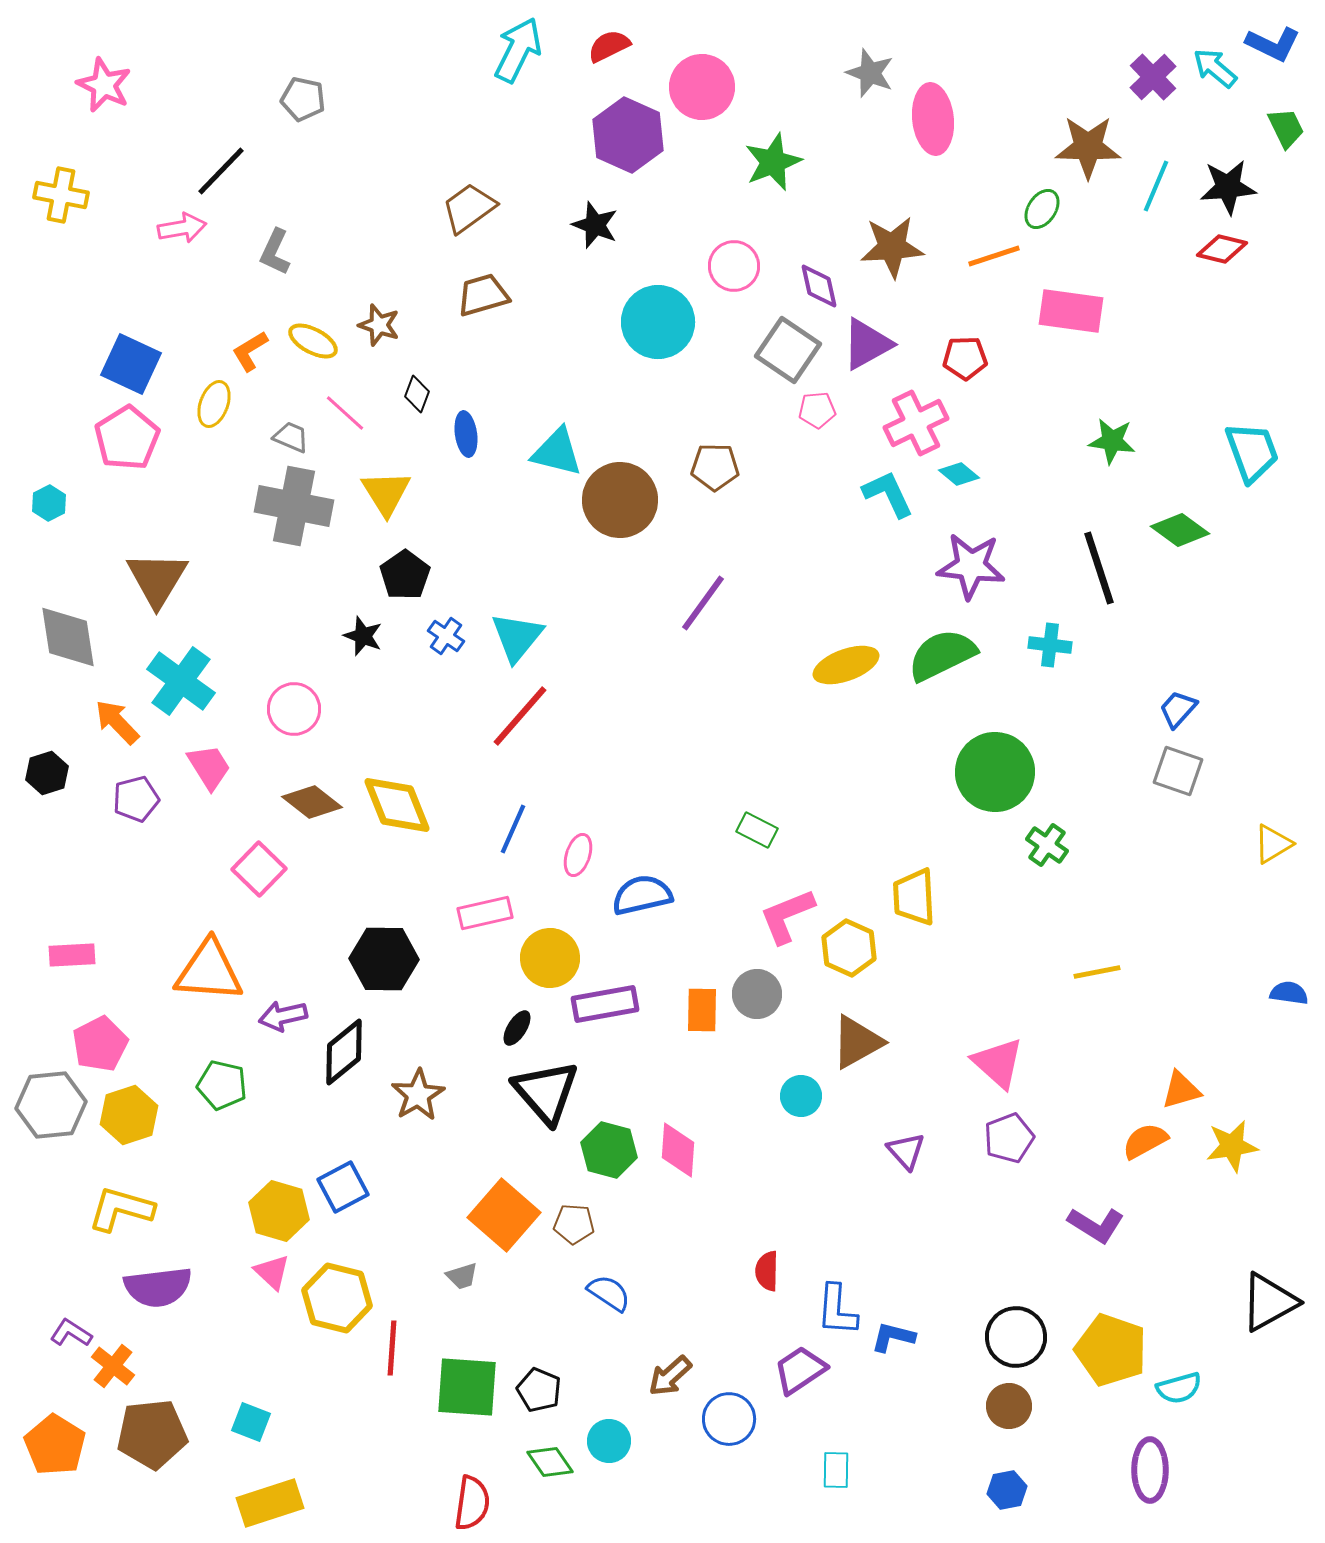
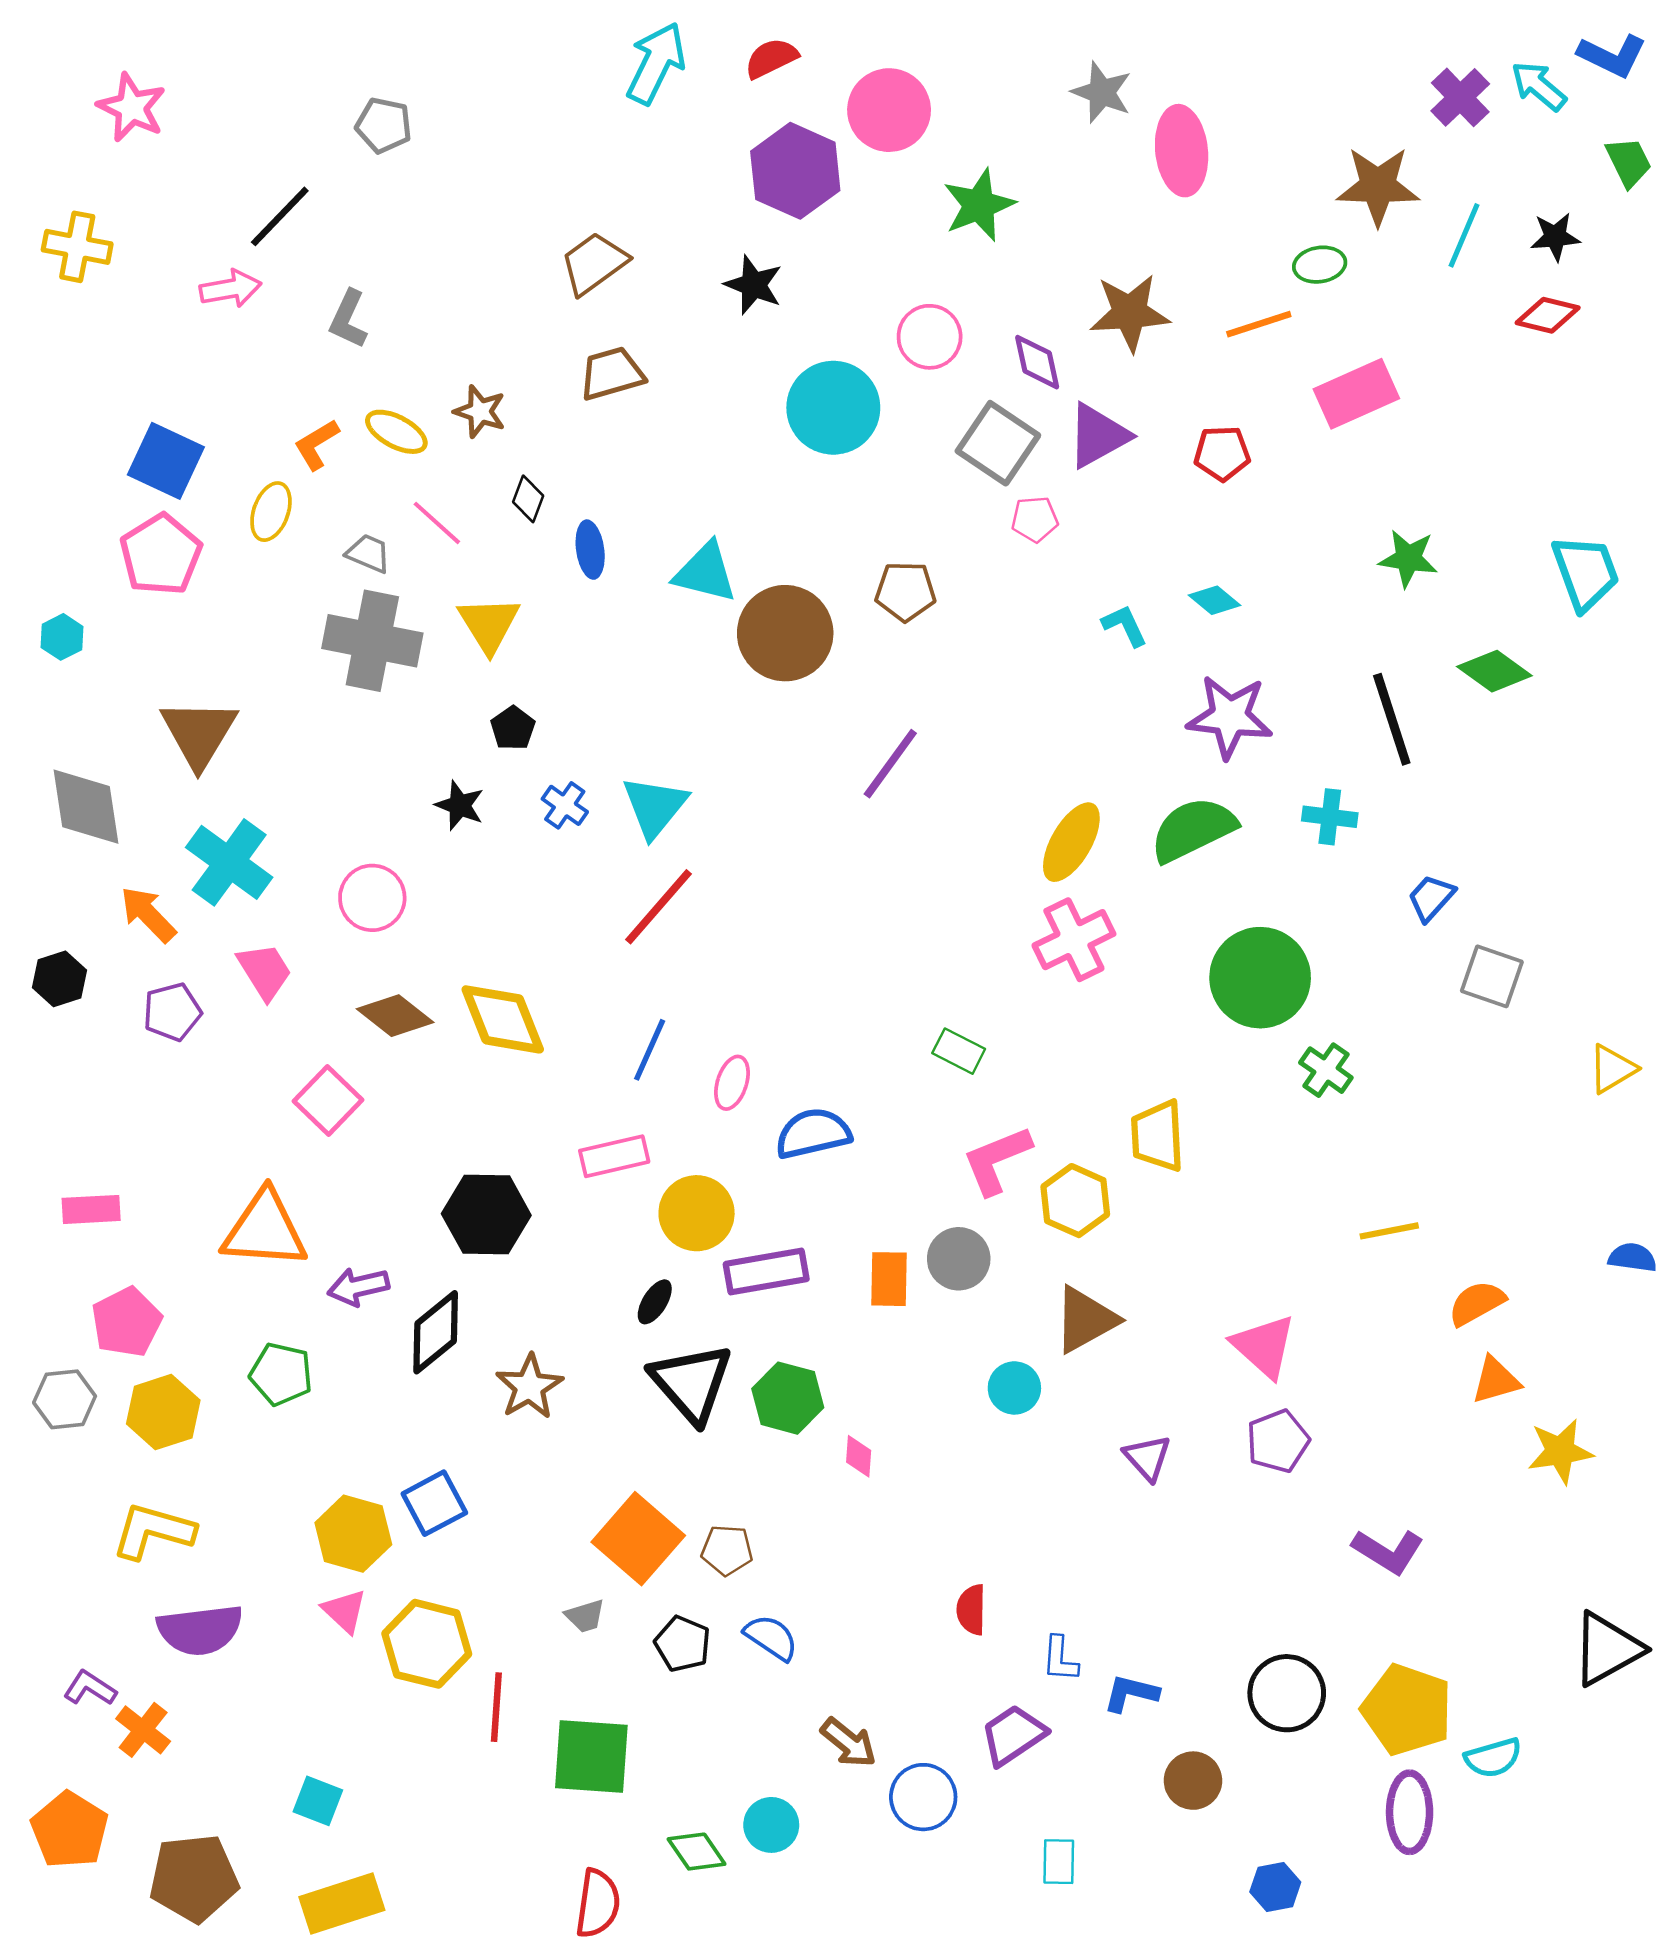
black star: (1228, 187) -> (1555, 237), size x0.7
green ellipse: (1042, 209) -> (1320, 265), turned 48
pink rectangle: (1071, 311) -> (1356, 394), turned -32
pink cross: (916, 423) -> (1074, 940), moved
cyan L-shape: (888, 494) -> (1125, 626), size x0.7
black pentagon: (405, 575) -> (513, 728), size x0.7
yellow ellipse: (846, 665) -> (1071, 842), turned -40
blue trapezoid: (1178, 709) -> (1431, 898), moved
gray hexagon: (51, 1105) -> (65, 1399), size x0.7
orange semicircle: (1145, 1141) -> (1477, 1303), moved
green hexagon: (609, 1150) -> (788, 1398), moved
pink diamond: (678, 1150) -> (859, 1456), size x0.6
blue L-shape: (837, 1310) -> (1060, 1659), size x0.7
brown arrow: (670, 1376) -> (848, 1743), turned -99
black pentagon: (539, 1390) -> (683, 1644), moved
brown circle: (1009, 1406) -> (1193, 1781), moved
brown pentagon: (152, 1434) -> (194, 1878), moved
purple ellipse: (1150, 1470) -> (1410, 1812), moved

